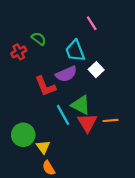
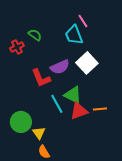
cyan trapezoid: (75, 51) -> (74, 35), moved
white square: (96, 70) -> (87, 63), size x1.5
red triangle: (87, 123) -> (79, 111), turned 42

